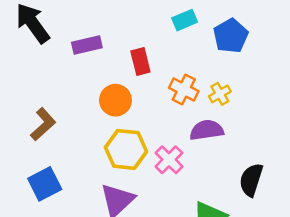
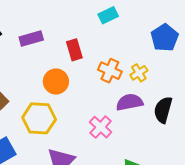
blue pentagon: (231, 36) -> (165, 38), moved
yellow hexagon: (126, 149) -> (39, 118), moved
black semicircle: (251, 180) -> (163, 110), moved

